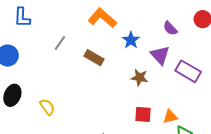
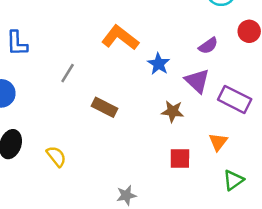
purple semicircle: (170, 28) -> (208, 46), turned -77
brown rectangle: (94, 58) -> (104, 107), moved
orange triangle: (170, 117) -> (218, 142), moved, turned -35

